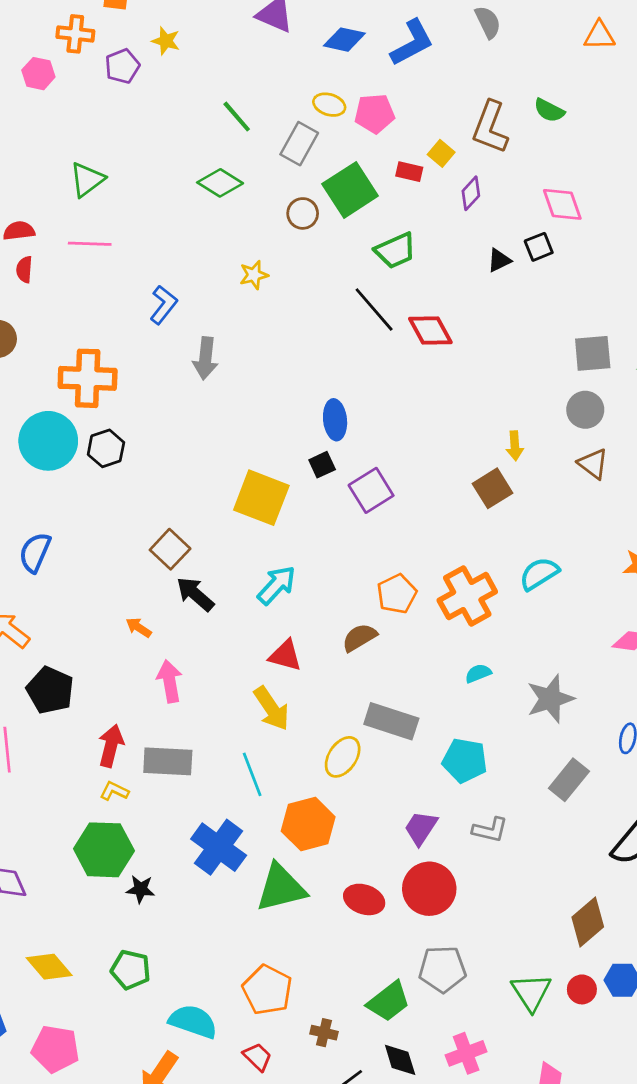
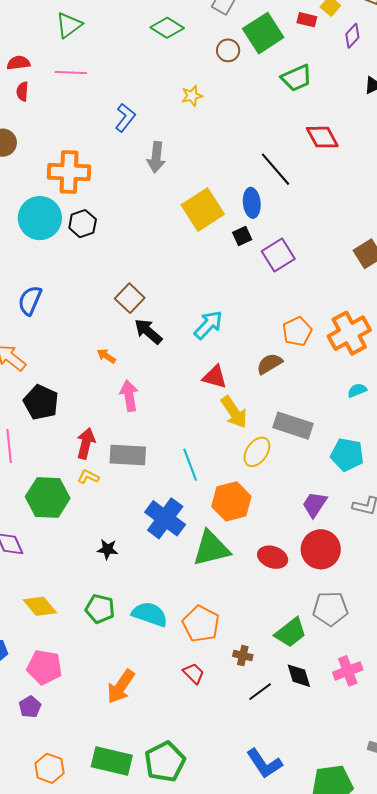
black line: (374, 310) -> (276, 169), moved
yellow square: (261, 498) -> (203, 210), moved, turned 36
yellow arrow: (272, 708) -> (234, 412), moved
green hexagon: (104, 850) -> (48, 498), moved
cyan semicircle: (193, 1021) -> (150, 614), moved

